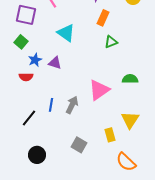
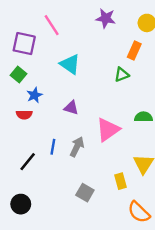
orange rectangle: (103, 18) -> (134, 50), moved
purple triangle: (55, 63) -> (71, 108), moved
black circle: (37, 155) -> (21, 204), moved

